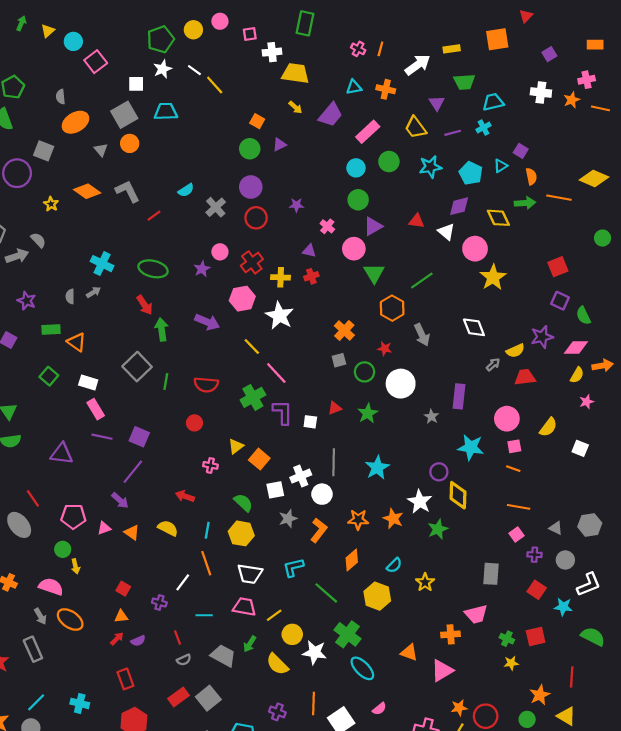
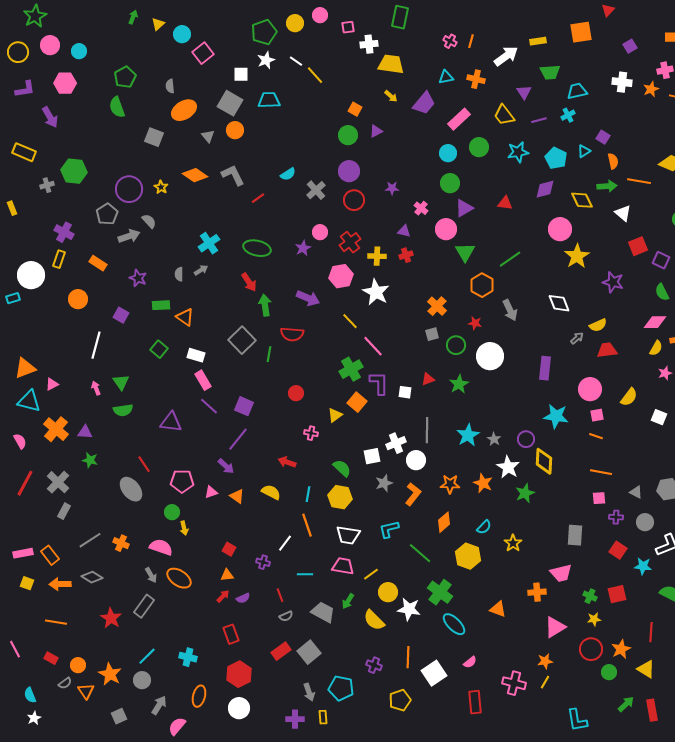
gray square: (124, 115) -> (230, 103), turned -30
purple circle: (17, 173) -> (129, 189), moved
white triangle: (446, 232) -> (623, 213), moved
cyan cross: (102, 264) -> (209, 243), turned 30
purple square: (560, 301) -> (661, 260), moved
purple star: (542, 337) -> (613, 282), moved, turned 30
red semicircle: (206, 385) -> (292, 334), moved
gray star: (431, 417) -> (494, 439), moved
purple line: (102, 437) -> (209, 406), turned 30
orange square: (259, 459) -> (357, 402), moved
pink square: (516, 534) -> (599, 498), turned 32
gray rectangle: (33, 649) -> (144, 606), turned 60
pink triangle: (442, 670) -> (555, 627), moved
red circle: (486, 716) -> (591, 649), moved

